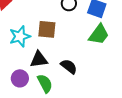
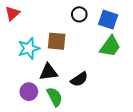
black semicircle: (69, 66) -> (79, 79), turned 108

